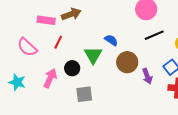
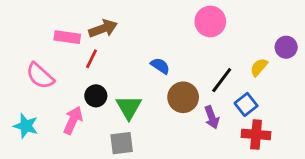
black line: (154, 35) -> (222, 80), moved, turned -30
red line: (58, 42) -> (92, 59), moved
green triangle: (93, 55) -> (129, 107), moved
black circle: (72, 68) -> (96, 96), moved

